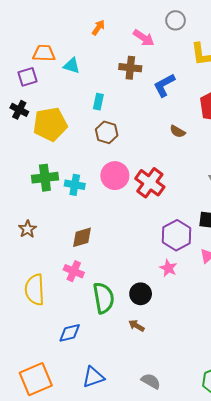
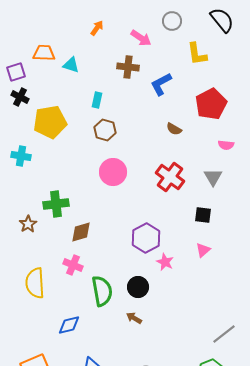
purple square: (27, 77) -> (16, 72), moved
black cross: (19, 110) -> (20, 97), moved
green cross: (45, 178) -> (56, 204), moved
red cross: (150, 183) -> (170, 177), moved
cyan cross: (75, 185) -> (21, 156), moved
purple hexagon: (177, 235) -> (146, 238), moved

